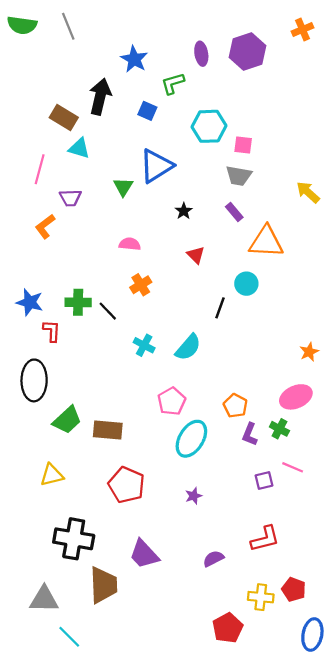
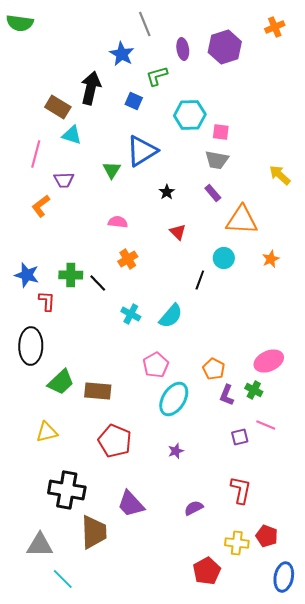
gray line: (68, 26) -> (145, 24), moved
orange star: (309, 352) -> (271, 259), moved
red L-shape: (265, 539) -> (241, 490), turned -64

